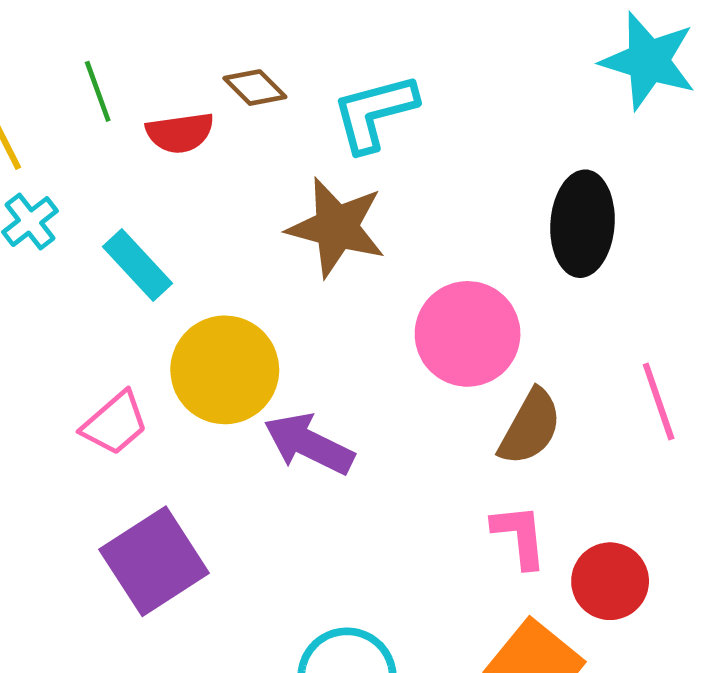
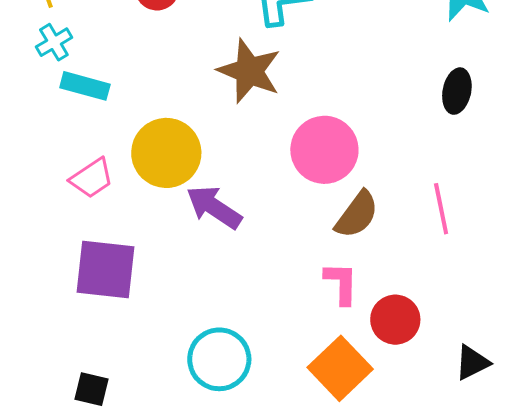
black ellipse: (582, 224) -> (457, 91), moved, size x0.7
cyan rectangle: (137, 265) -> (85, 86), moved, turned -39
purple square: (154, 561) -> (105, 270), turned 32

